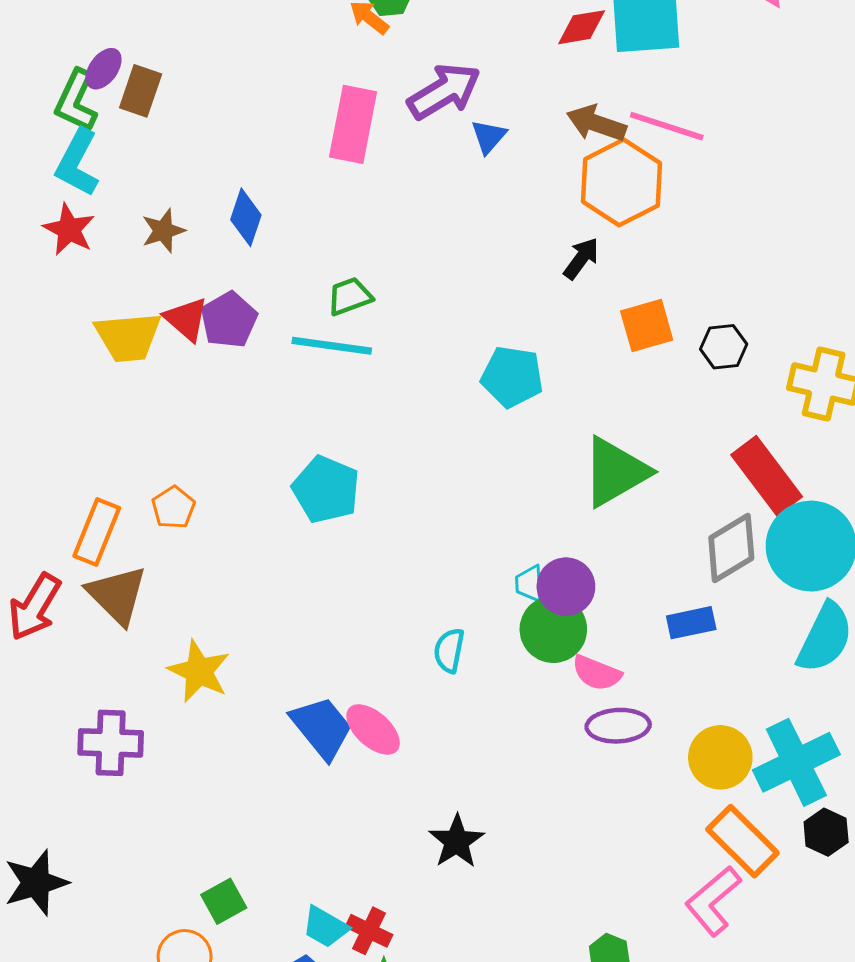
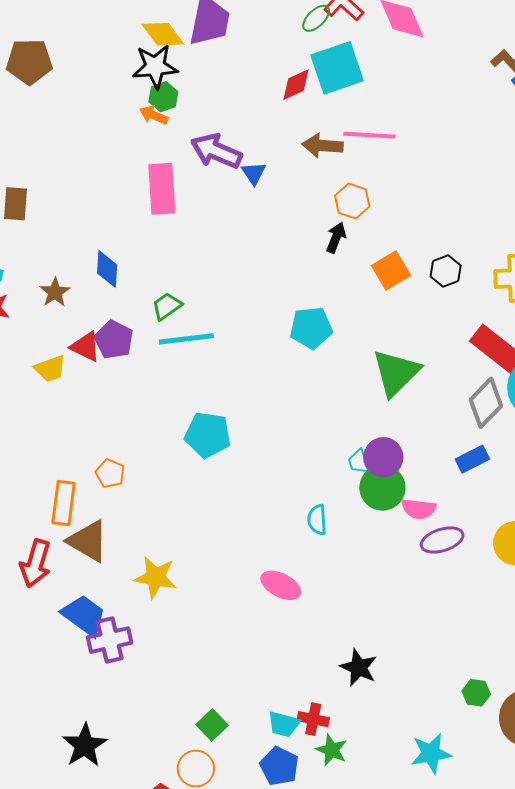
purple arrow: (444, 91) -> (216, 151), turned -111
orange hexagon: (621, 182) -> (352, 201), moved, size x0.6
green trapezoid: (350, 296) -> (167, 306), moved
yellow trapezoid: (128, 337) -> (50, 369), size x0.7
blue trapezoid: (322, 728) -> (84, 615), moved
black star: (457, 841) -> (359, 668), moved

